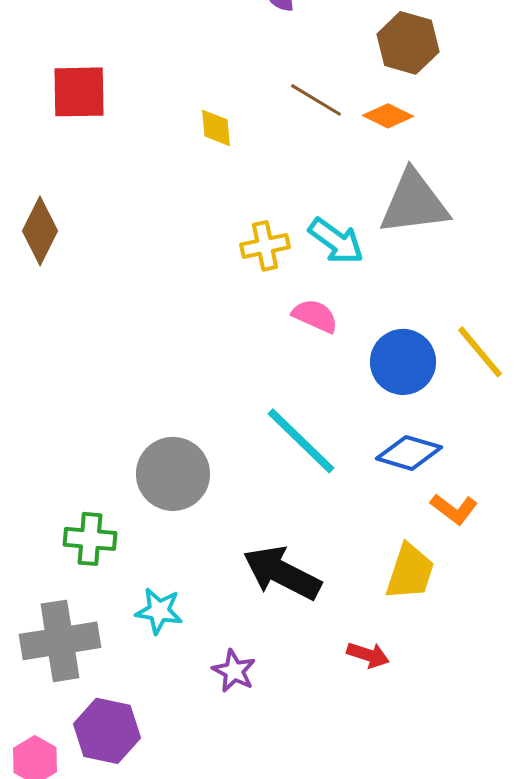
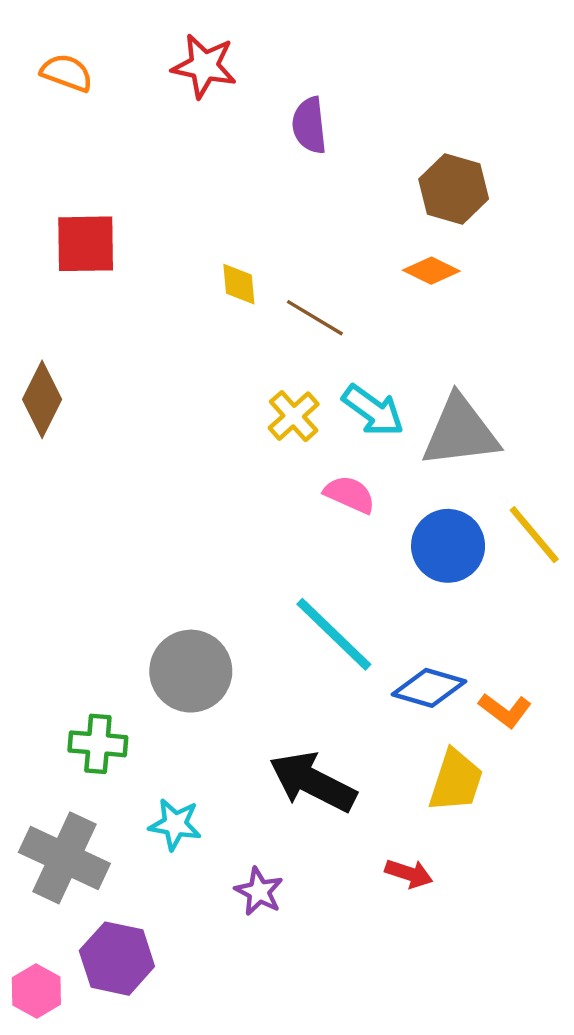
brown line: (316, 100) -> (315, 318), moved
gray triangle: (414, 203) -> (460, 432), moved
yellow cross: (265, 246) -> (294, 416), turned -30
blue diamond: (409, 453) -> (429, 688), moved
gray cross: (60, 641) -> (64, 858), turned 34

